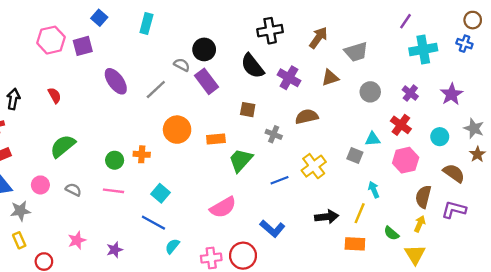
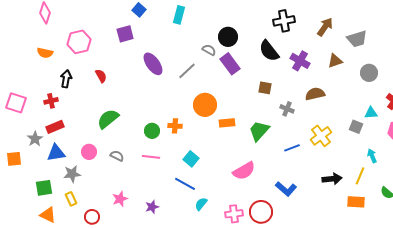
pink hexagon: (51, 40) -> (79, 42), moved
orange rectangle: (216, 139) -> (227, 123), moved

